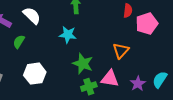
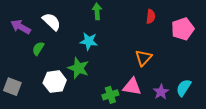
pink pentagon: (147, 24) -> (183, 29), moved
green star: (83, 64) -> (78, 68), moved

